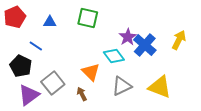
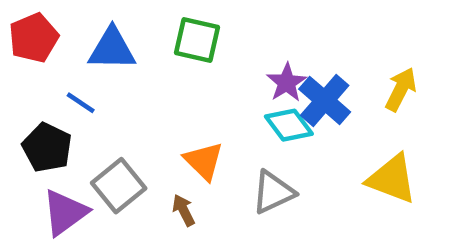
blue triangle: (50, 22) -> (112, 49), size x1.6
cyan diamond: (114, 56) -> (289, 125), moved
yellow triangle: (160, 87) -> (392, 179), moved

